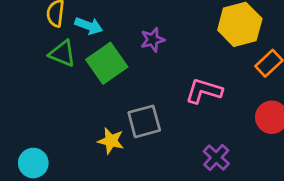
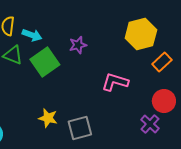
gray square: (144, 121) -> (80, 128), moved
purple cross: (216, 157) -> (150, 124), moved

